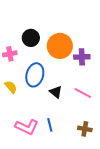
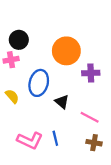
black circle: (31, 38) -> (19, 40), moved
purple cross: (82, 57) -> (91, 73), moved
pink line: (83, 93) -> (90, 117), moved

